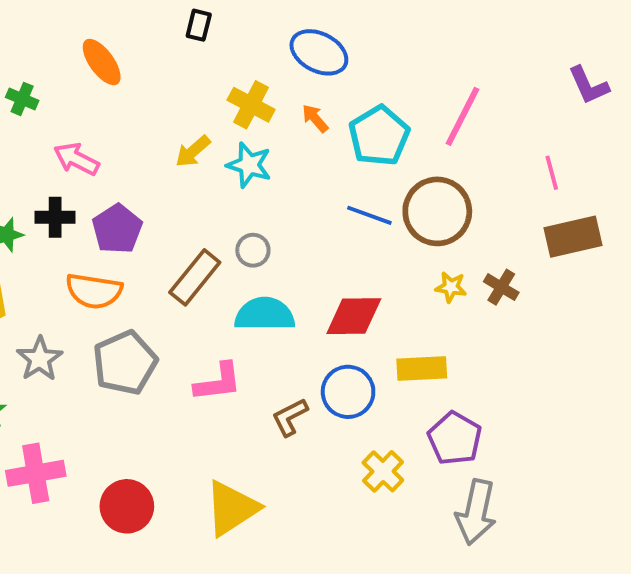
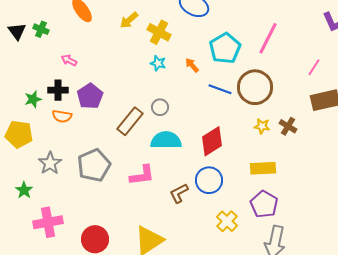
orange arrow: (315, 118) -> (192, 65), moved
yellow arrow: (193, 151) -> (129, 20), moved
pink arrow: (76, 159) -> (69, 60), size x0.7
cyan star: (249, 165) -> (158, 63), size x0.7
pink line: (552, 173) -> (314, 67), turned 48
orange semicircle: (94, 291) -> (62, 116), moved, size x0.7
red diamond: (354, 316) -> (212, 141), turned -32
yellow rectangle: (422, 369) -> (263, 168), moved

